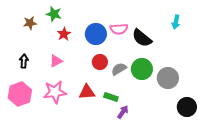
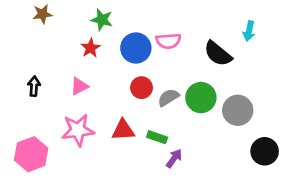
green star: (54, 14) -> (102, 20), moved
brown star: (30, 23) -> (42, 14), moved
black semicircle: (142, 38) -> (218, 54), moved
pink hexagon: (20, 94) -> (31, 154), moved

